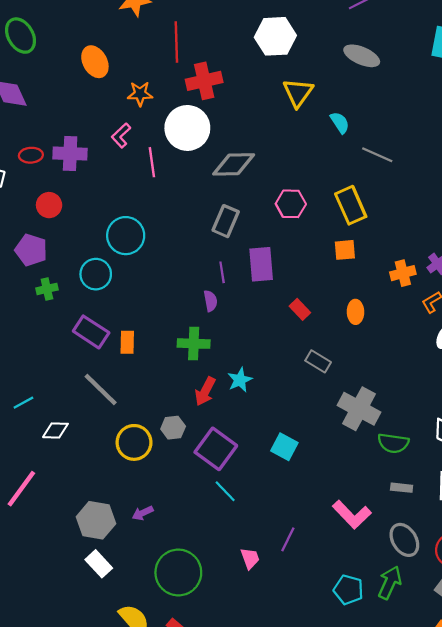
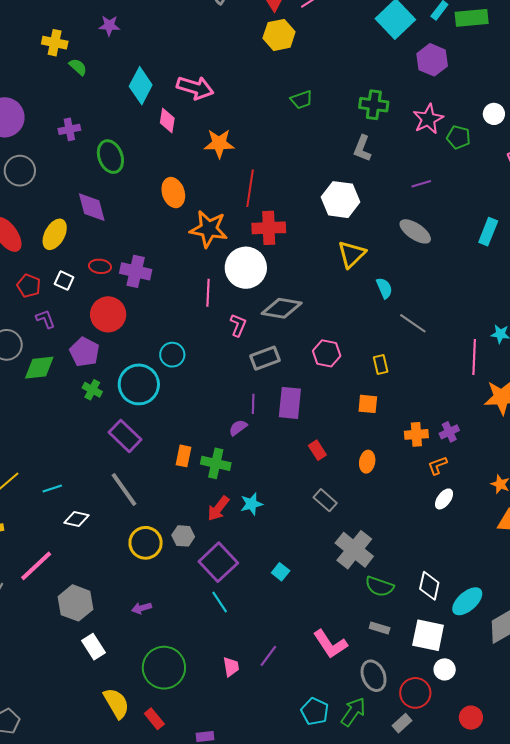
orange star: (140, 94) -> (209, 229), size x1.6
pink L-shape: (121, 135) -> (238, 325), moved, turned 145
red circle: (49, 205) -> (108, 314), size x1.5
yellow rectangle: (351, 205) -> (381, 365), size x0.6
gray rectangle: (226, 221) -> (265, 358), turned 36
cyan circle: (126, 236) -> (172, 355), size x0.7
cyan circle: (96, 274) -> (139, 384), size x1.4
green cross: (47, 289) -> (92, 390), turned 30
purple semicircle: (210, 301) -> (238, 428), turned -126
orange rectangle: (127, 342) -> (184, 456), moved
cyan square: (284, 447) -> (281, 572), size x0.7
gray hexagon: (96, 520) -> (75, 603), moved

